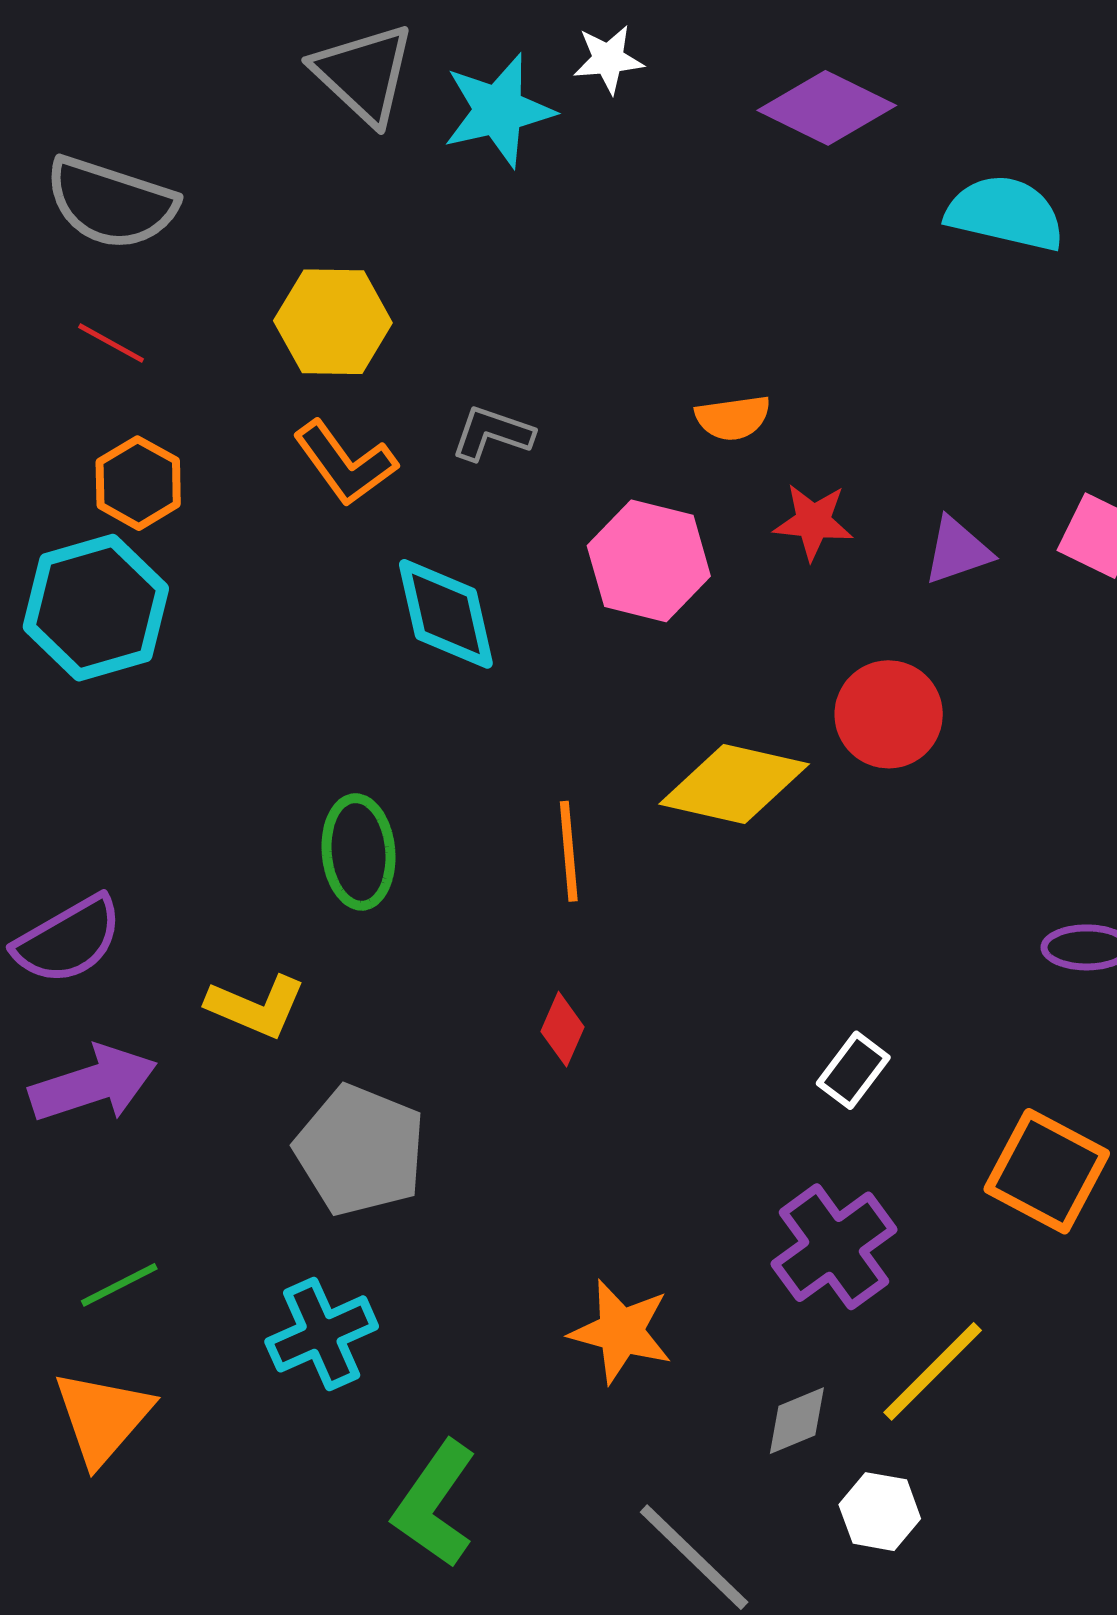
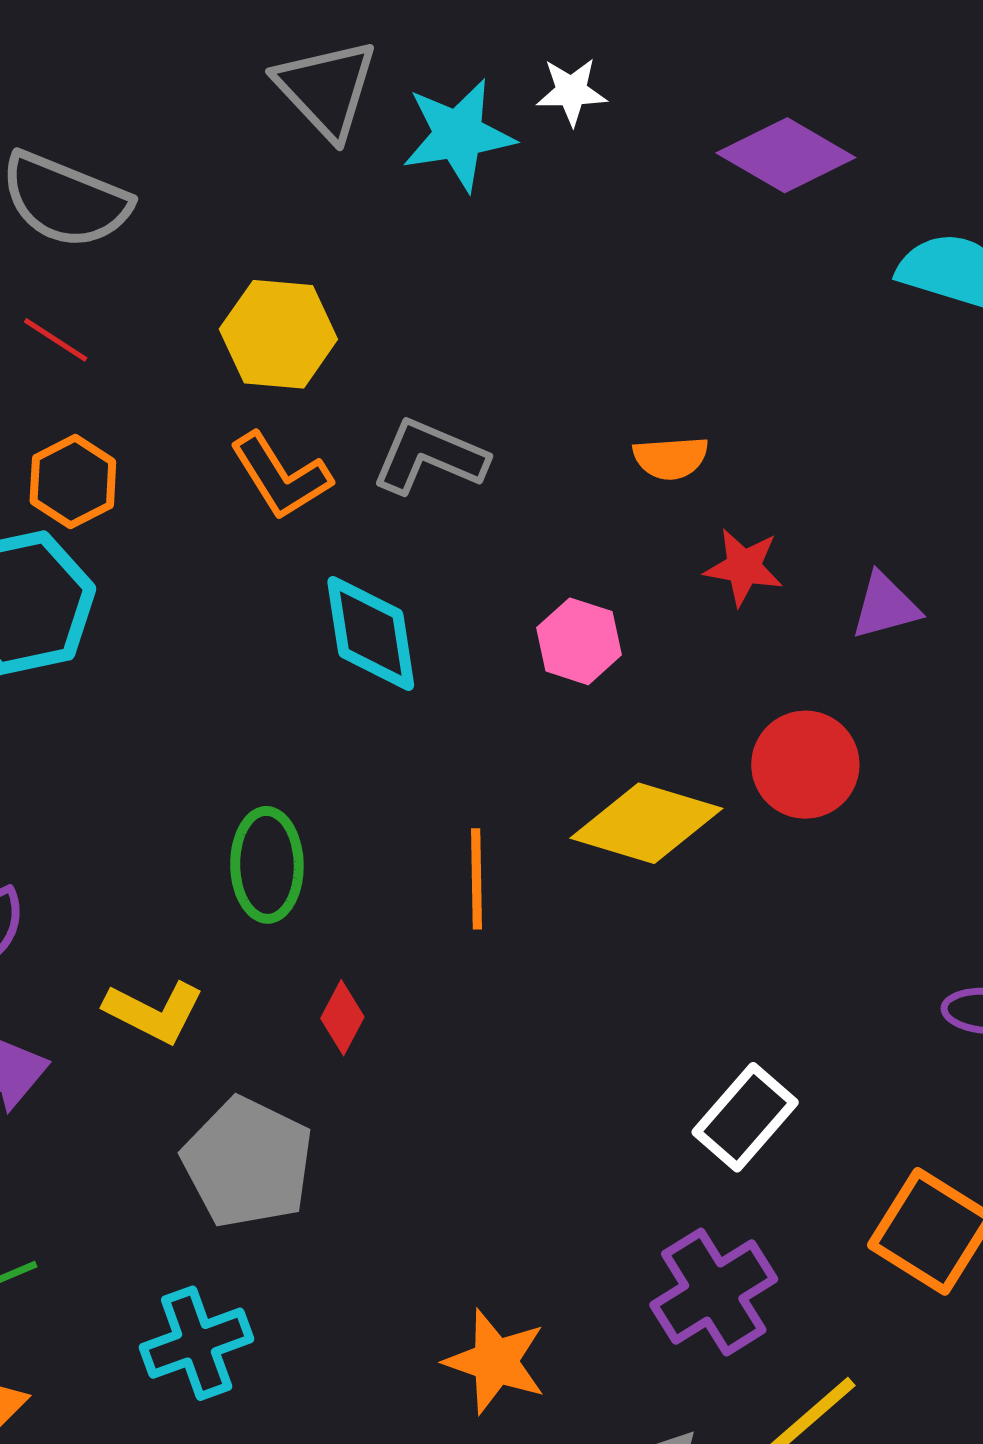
gray L-shape: (492, 433) -> (429, 457), size x1.4
pink hexagon: (649, 561) -> (579, 641), moved, size x0.7
red diamond: (562, 1029) -> (342, 1018), moved
white rectangle: (853, 1070) -> (745, 1117), size x1.4

